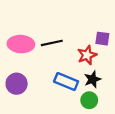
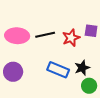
red star: (87, 55) -> (71, 38), moved
green circle: (89, 100) -> (89, 86), moved

